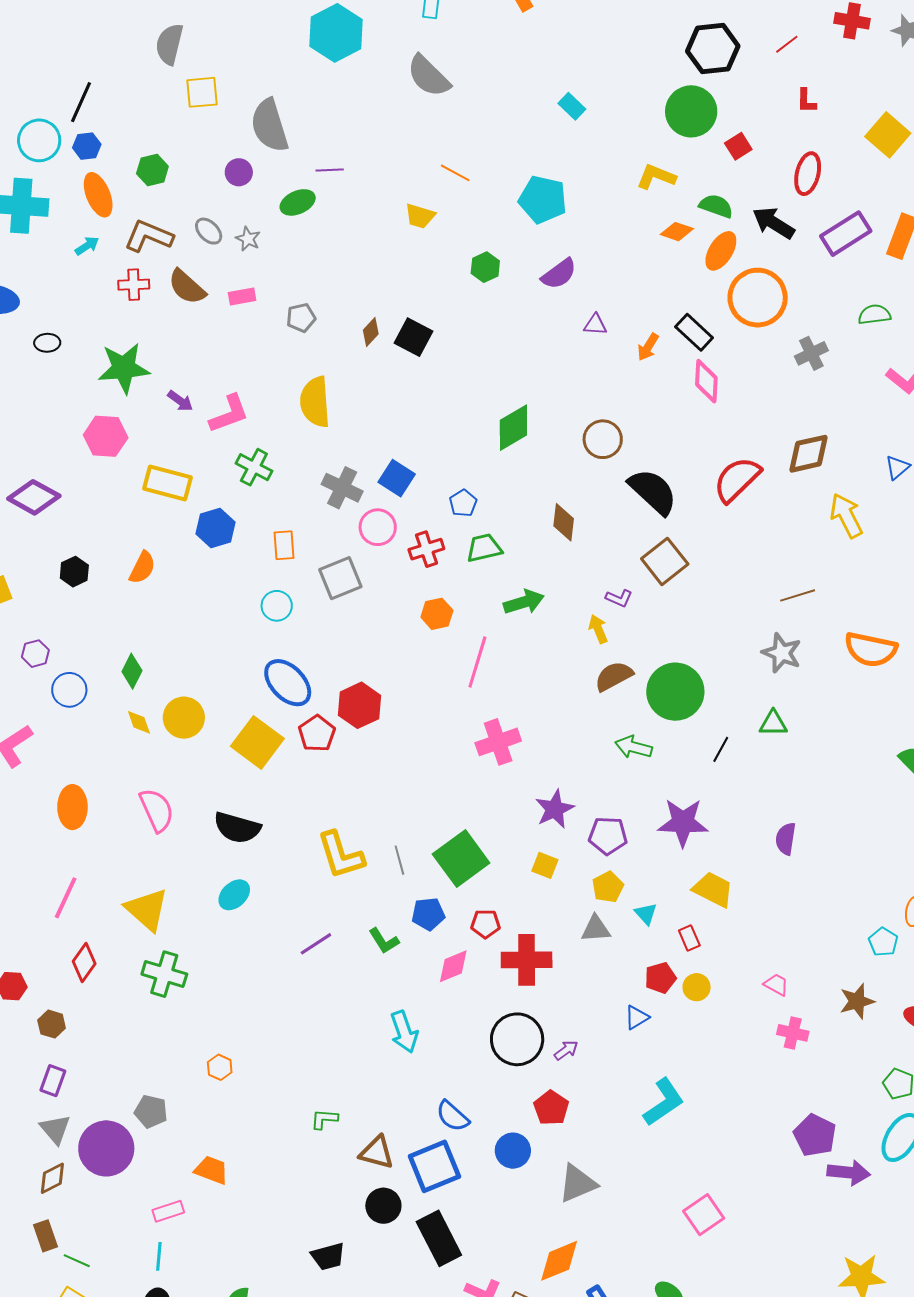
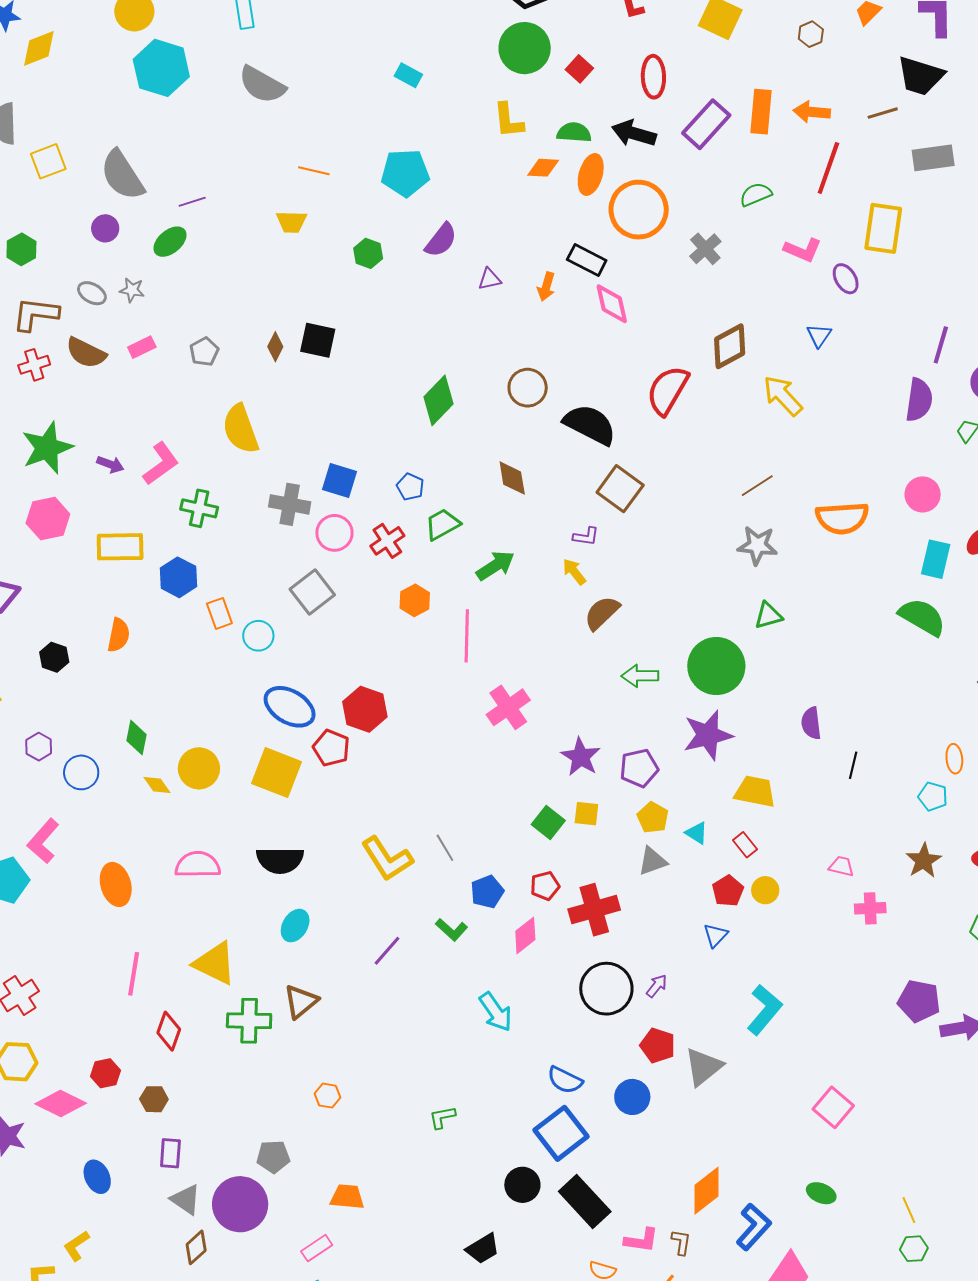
yellow L-shape: (656, 177) -> (508, 120), turned -102
orange rectangle: (284, 545) -> (219, 613), moved
green circle: (675, 692) -> (716, 666), moved
black line: (721, 749) -> (853, 765), moved
pink semicircle: (157, 810) -> (198, 865), turned -51
green square: (461, 858) -> (548, 823), moved, size x0.6
brown triangle: (377, 1152) -> (301, 1002), moved, turned -39
gray triangle: (577, 1183) -> (703, 1067), moved

